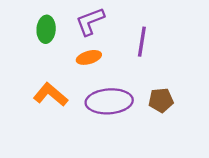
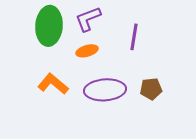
green ellipse: (46, 29) -> (49, 26), size x1.6

